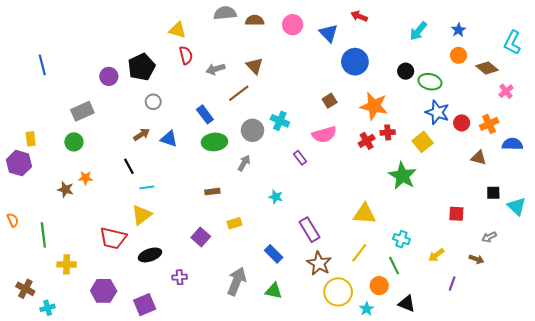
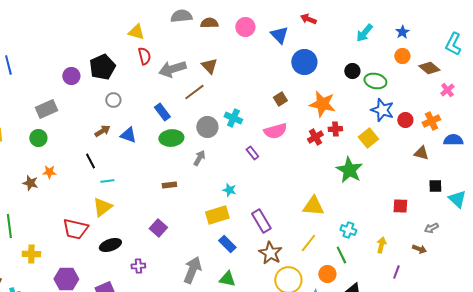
gray arrow: (216, 69) -> (172, 69), size x1.5
yellow rectangle: (235, 223) -> (217, 215), moved, size x1.6
yellow arrow: (436, 255) -> (381, 245), turned 140

